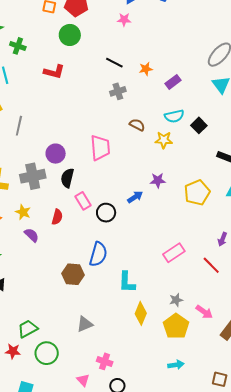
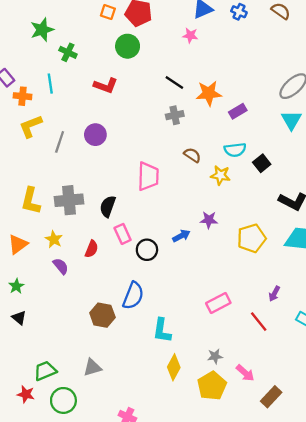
orange star: (146, 69) -> (209, 93), size x1.6
purple circle: (56, 154) -> (95, 135), moved
gray triangle: (85, 324) -> (92, 368), moved

